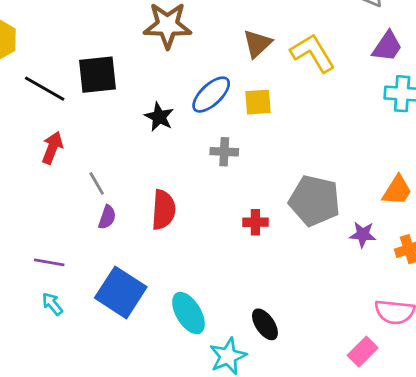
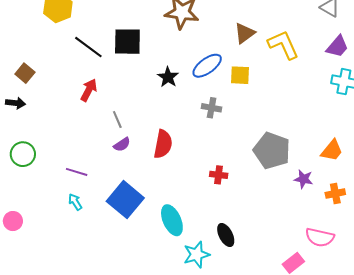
purple semicircle: (107, 217) -> (122, 145), turned 30
red cross: (255, 222) -> (219, 175), moved

